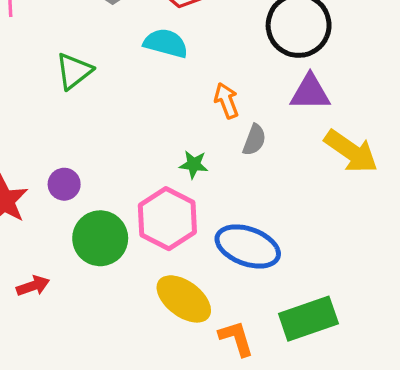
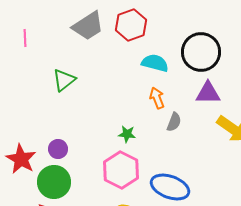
cyan semicircle: (166, 43) -> (155, 63), moved
green star: (194, 165) -> (127, 134), moved
green circle: (100, 238) -> (54, 182), moved

